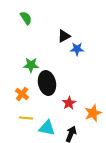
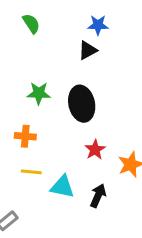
blue star: (77, 49) -> (98, 25), moved
black ellipse: (47, 83) -> (82, 104), moved
orange cross: (22, 94) -> (25, 136), turned -32

